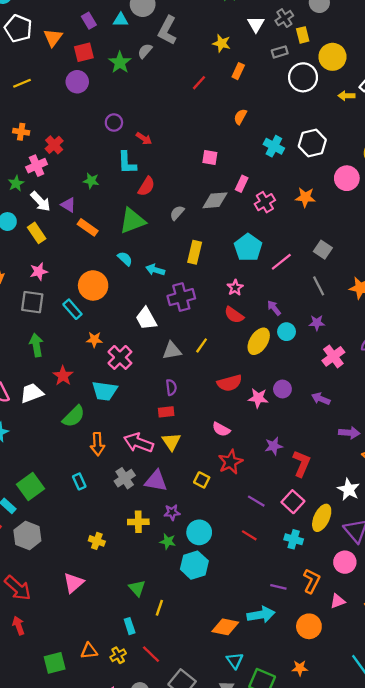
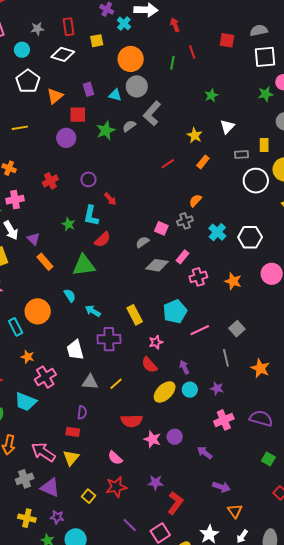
gray cross: (284, 18) -> (185, 221), moved
red cross: (54, 145) -> (50, 181), moved
green star: (91, 181) -> (68, 224), moved
gray semicircle: (177, 213) -> (142, 242), moved
yellow rectangle: (195, 252) -> (135, 315), moved, turned -54

